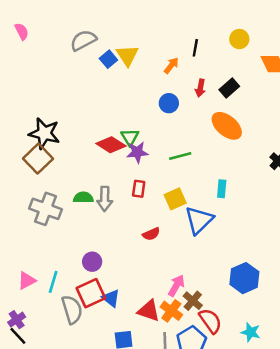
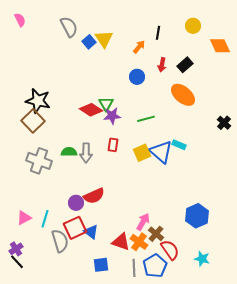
gray semicircle: (83, 40) -> (69, 27), turned 90
cyan rectangle: (222, 189) -> (179, 145), turned -72
blue triangle: (199, 220) -> (161, 152), moved, turned -35
red semicircle: (151, 234) -> (94, 196), moved, size x1.5

